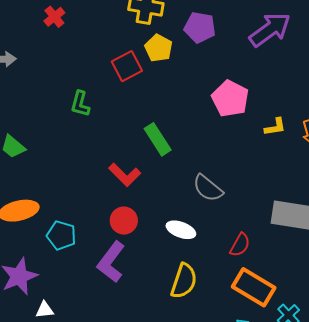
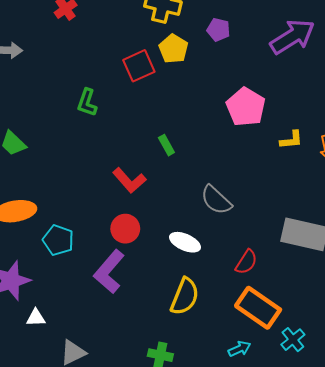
purple pentagon: (200, 27) -> (218, 30), size x0.7
green rectangle: (158, 139) -> (166, 145), size x0.6

